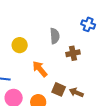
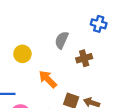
gray semicircle: (55, 36) -> (62, 40), turned -147

